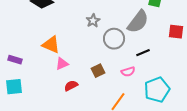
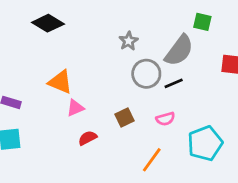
gray star: (93, 21) -> (129, 41), moved
black line: (143, 53) -> (174, 83), moved

